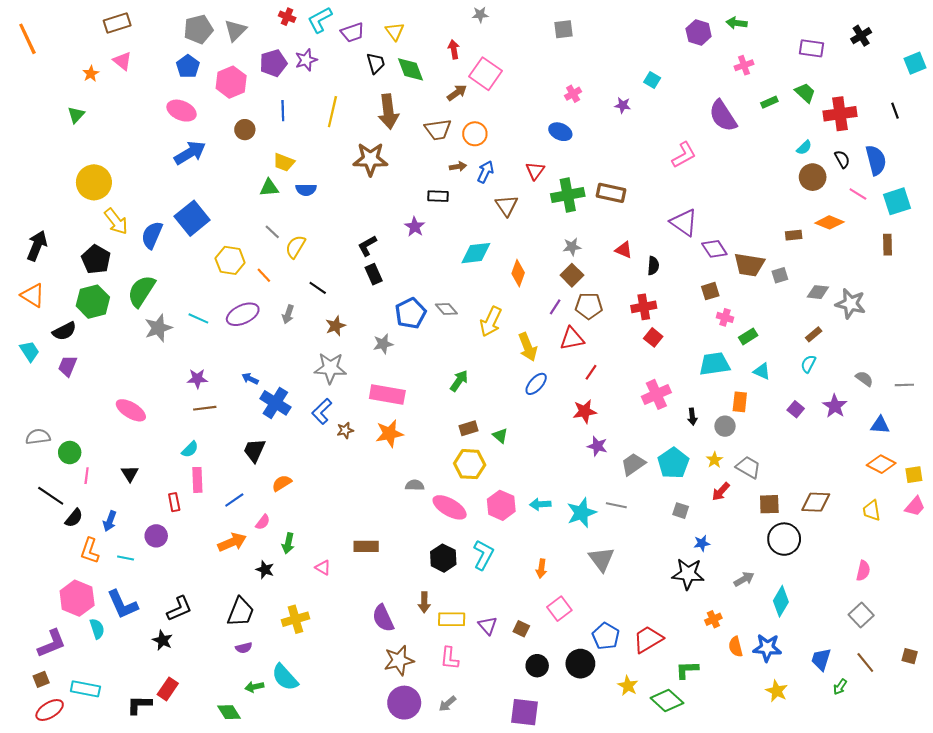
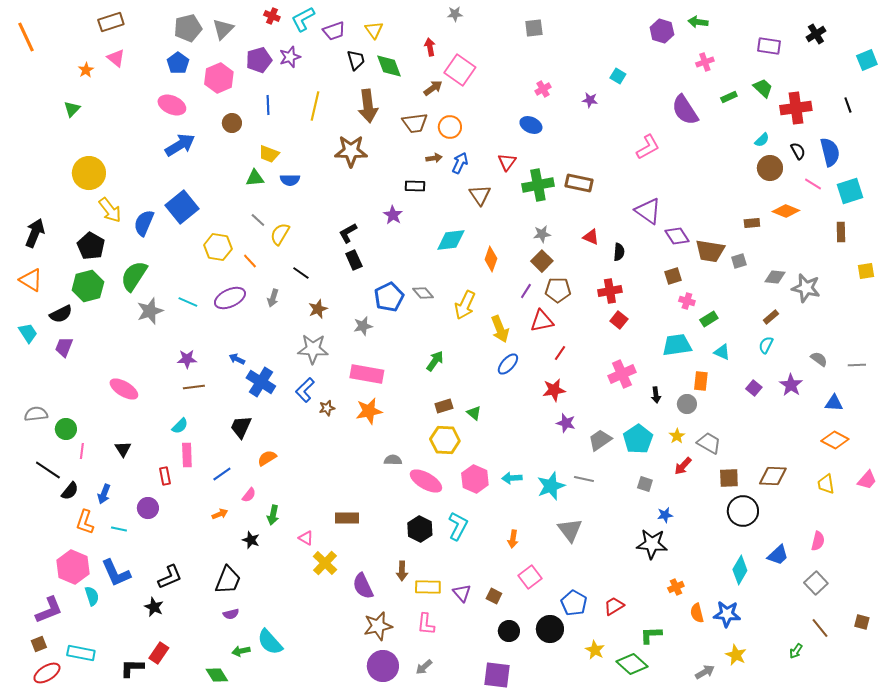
yellow square: (914, 475) -> (866, 271), moved
orange arrow: (232, 542) -> (220, 514), size x0.6
gray arrow: (744, 579) -> (705, 672), moved
yellow cross: (295, 619) -> (325, 563), moved, turned -30
red trapezoid: (648, 639) -> (614, 606), size x0.7
blue trapezoid: (821, 659) -> (778, 555), moved, turned -150

